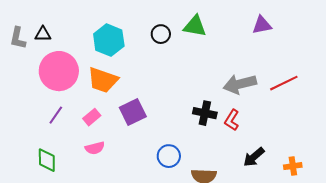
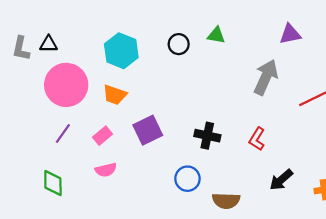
green triangle: (195, 26) -> (216, 35), size x0.7
orange trapezoid: (103, 80) -> (115, 95), size x0.7
gray arrow: (240, 84) -> (266, 77), moved, turned 128
black cross: (205, 113) -> (207, 136), moved

